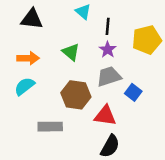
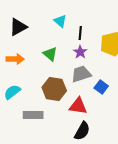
black triangle: (32, 19) -> (18, 27), turned -36
cyan semicircle: (24, 86) -> (12, 92), moved

